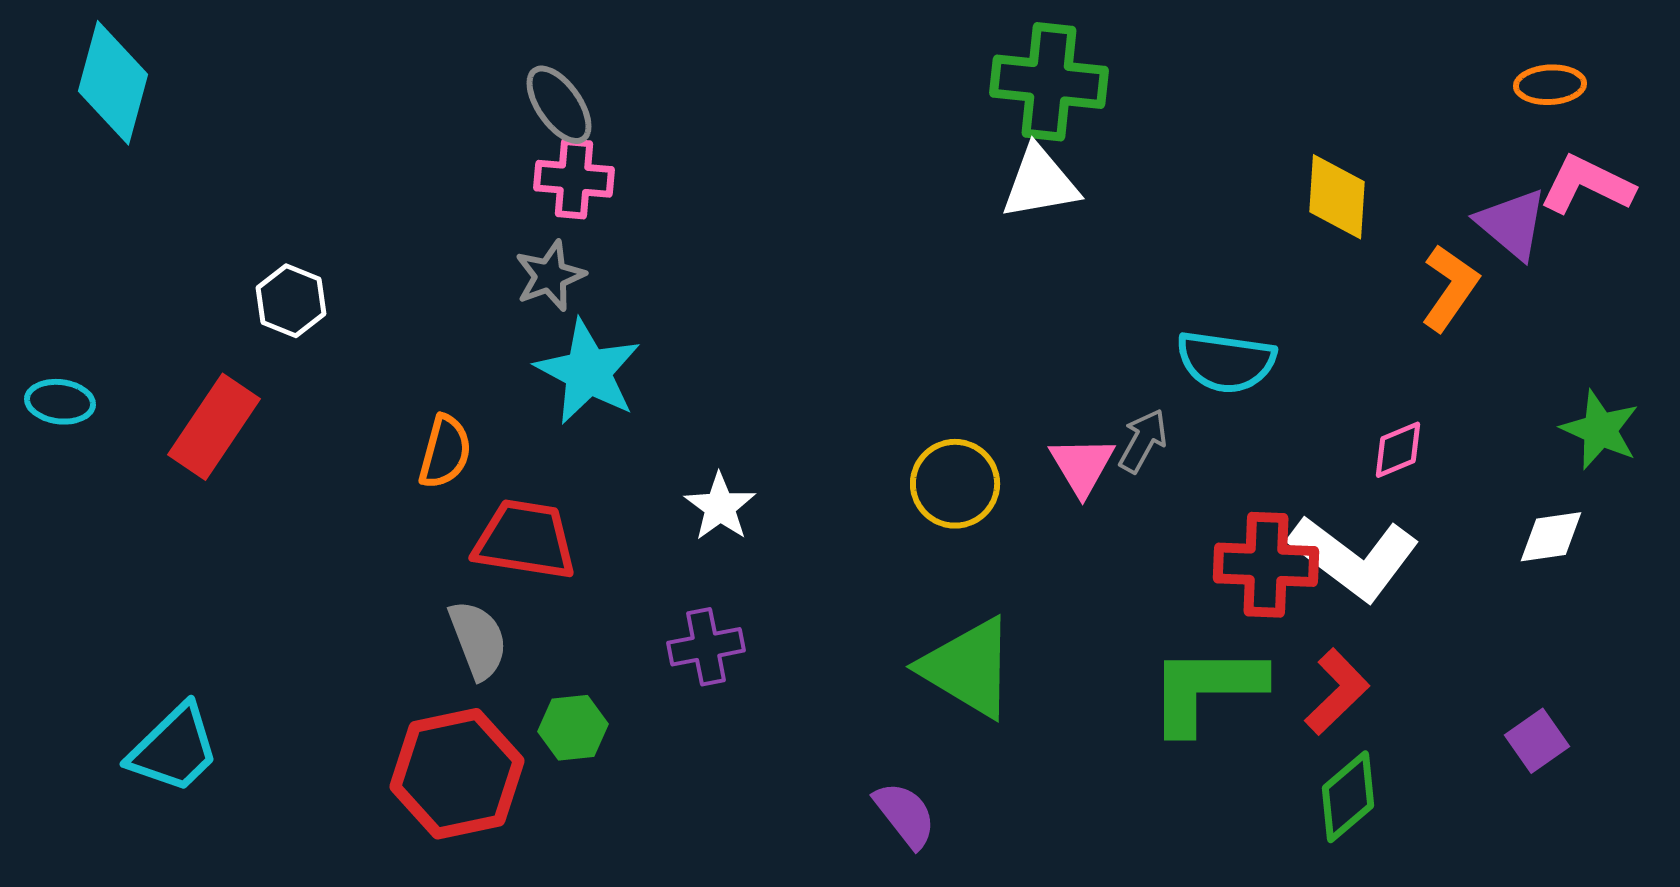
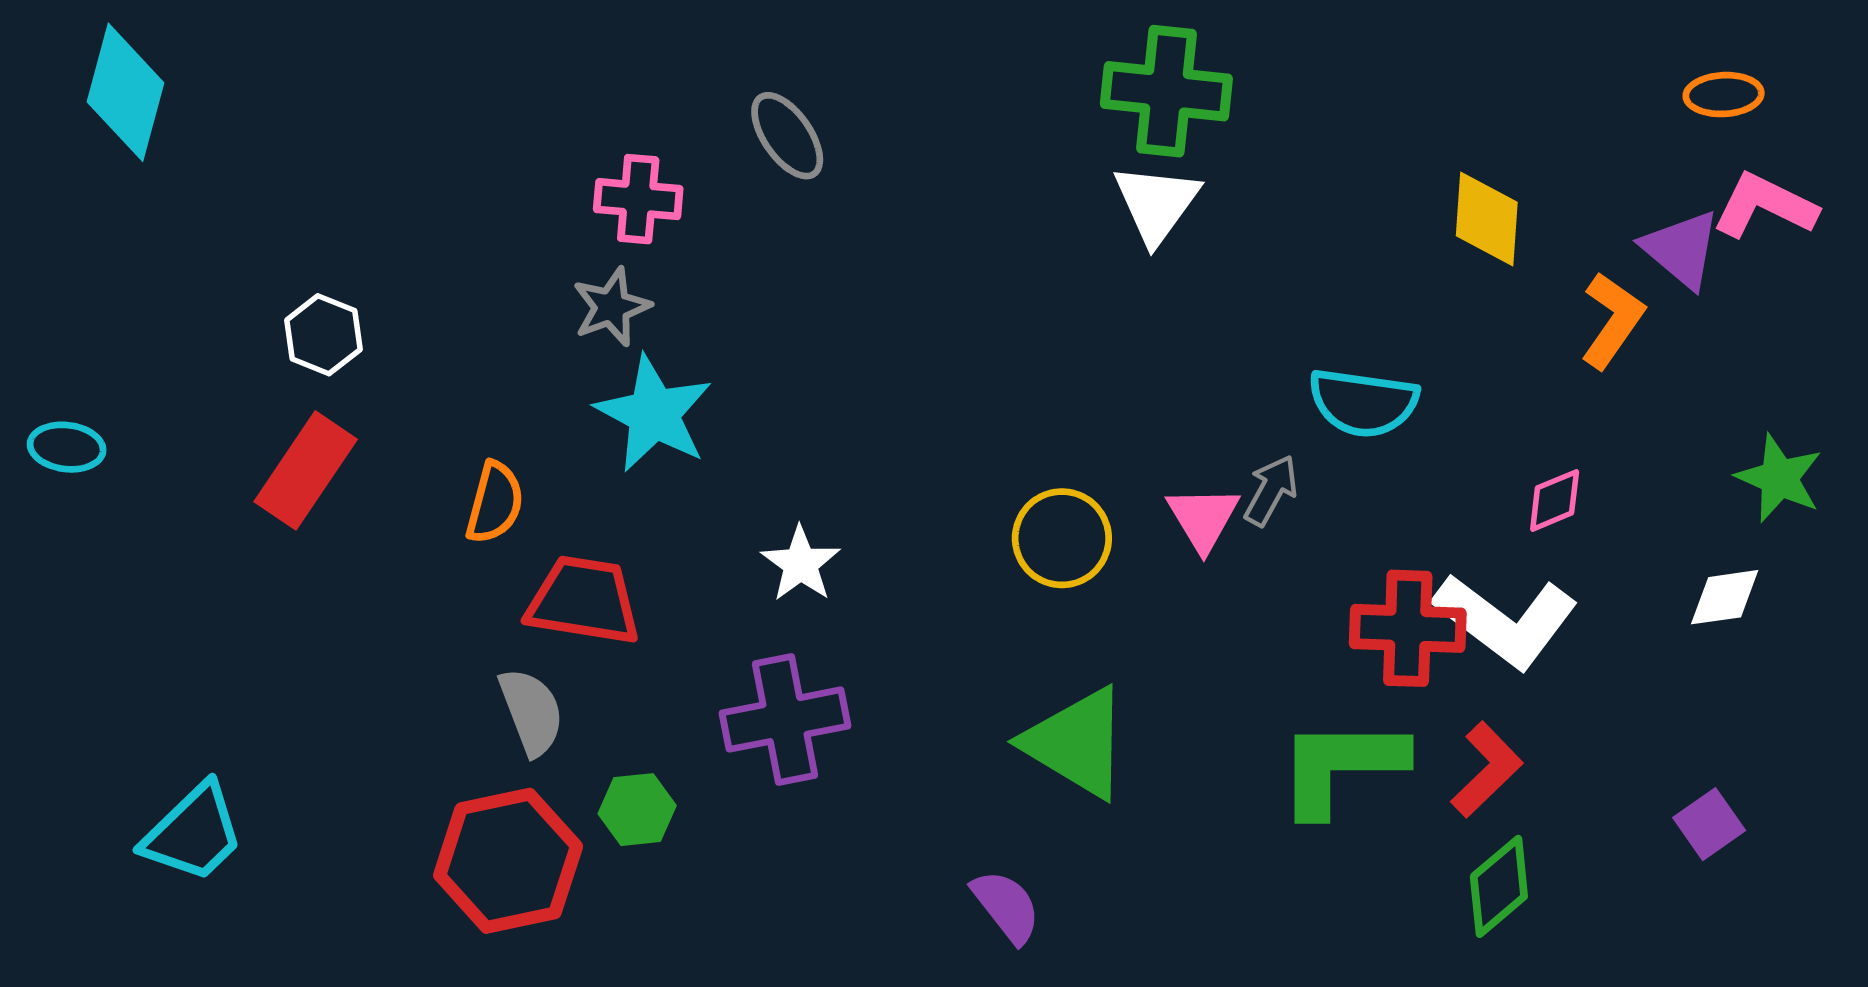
gray ellipse: (559, 105) -> (787, 136), moved
white triangle: (1040, 183) -> (1156, 204), turned -44
red rectangle: (214, 427) -> (306, 470), moved
purple cross: (706, 647) -> (785, 720), size x1.5

